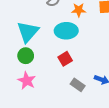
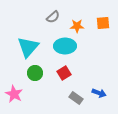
green circle: (26, 56) -> (35, 73), moved
pink star: (27, 81) -> (14, 94), moved

